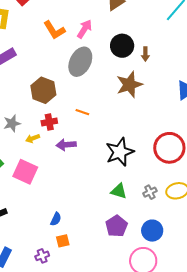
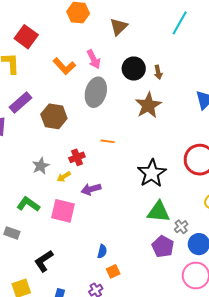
pink arrow: (85, 29) -> (94, 59), turned 132
brown hexagon: (43, 90) -> (54, 116), moved
purple arrow: (66, 145) -> (91, 189), moved
green triangle: (119, 191) -> (159, 212), size x1.4
gray cross: (150, 192) -> (181, 227), moved

